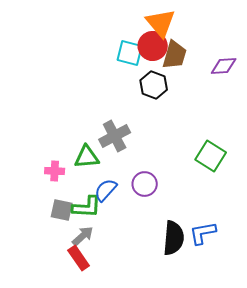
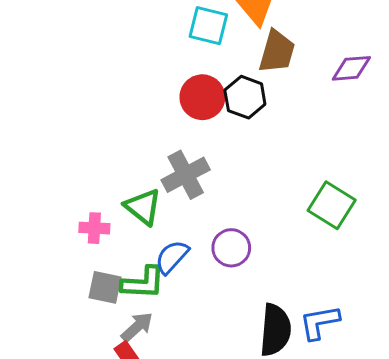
red circle: (153, 46) -> (202, 97), moved
cyan square: (130, 53) -> (208, 26), moved
green triangle: (87, 157) -> (143, 207), turned 44

